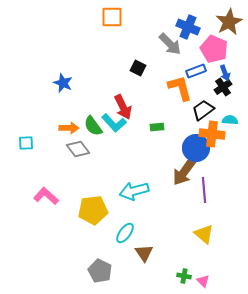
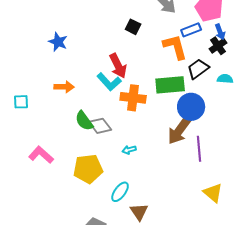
green semicircle: (93, 126) -> (84, 121), moved
green rectangle: (157, 127) -> (170, 85), moved, size x2.0
orange cross: (212, 134) -> (133, 98), moved
gray diamond: (78, 149) -> (100, 126), moved
cyan arrow: (134, 191) -> (129, 150), size x0.5
yellow triangle: (204, 234) -> (213, 193), moved

